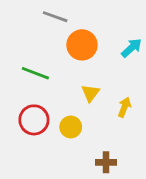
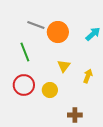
gray line: (55, 17) -> (36, 25), moved
green line: (35, 73) -> (25, 52), turned 48

